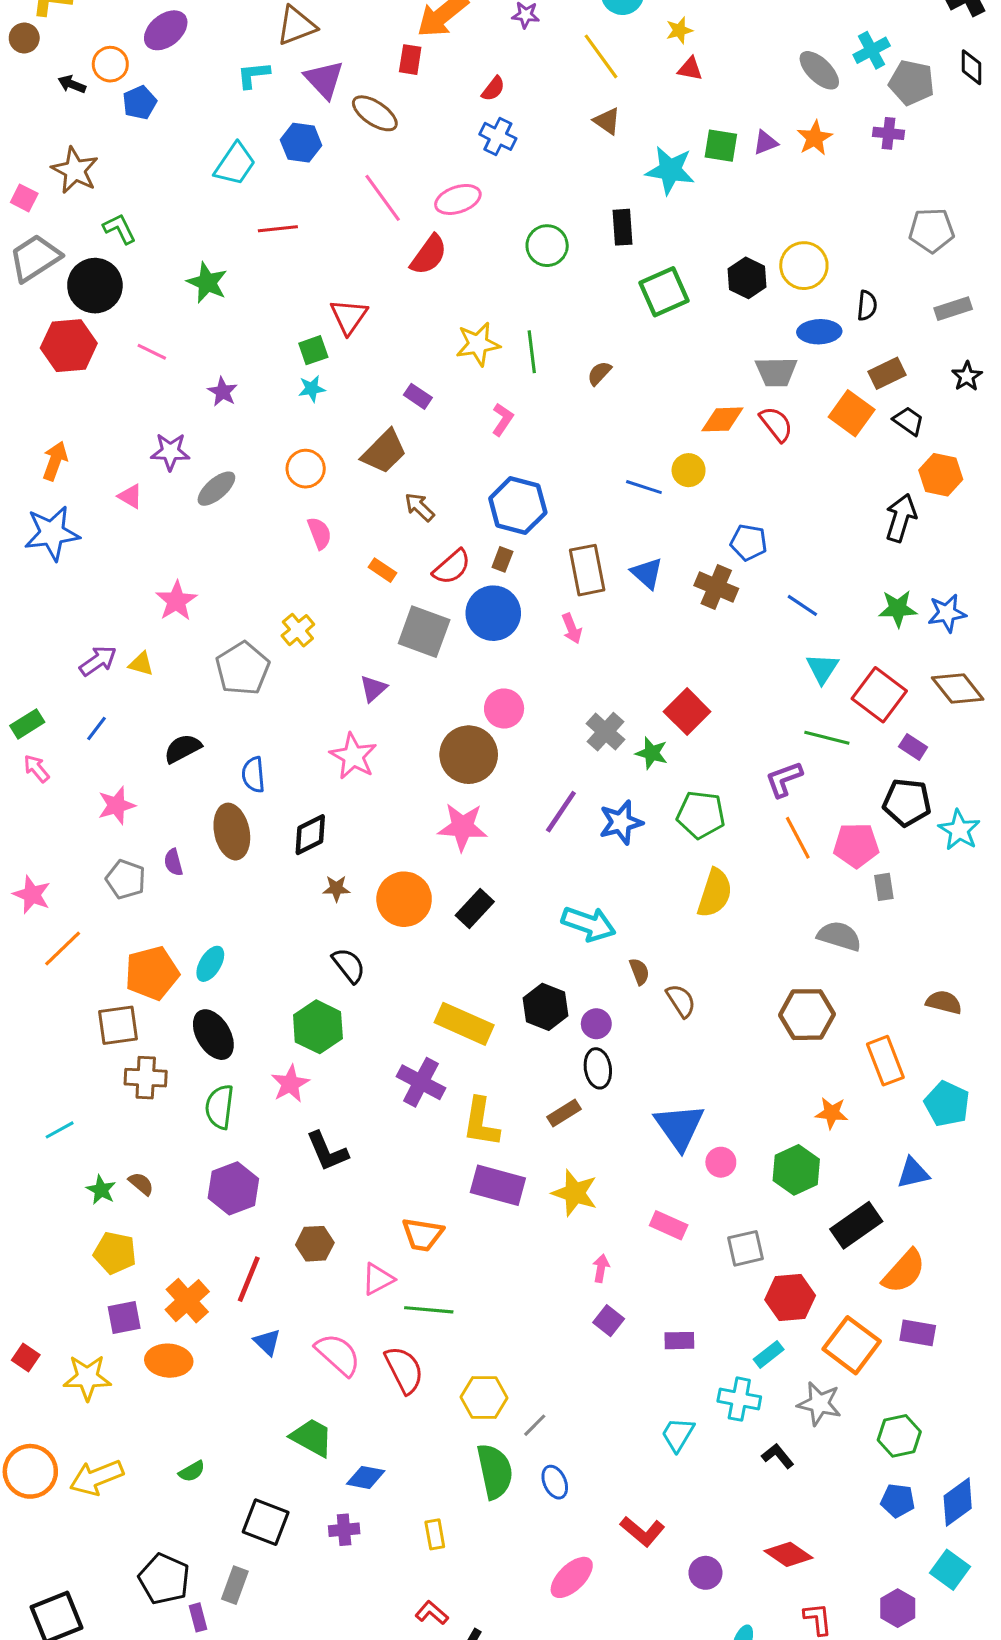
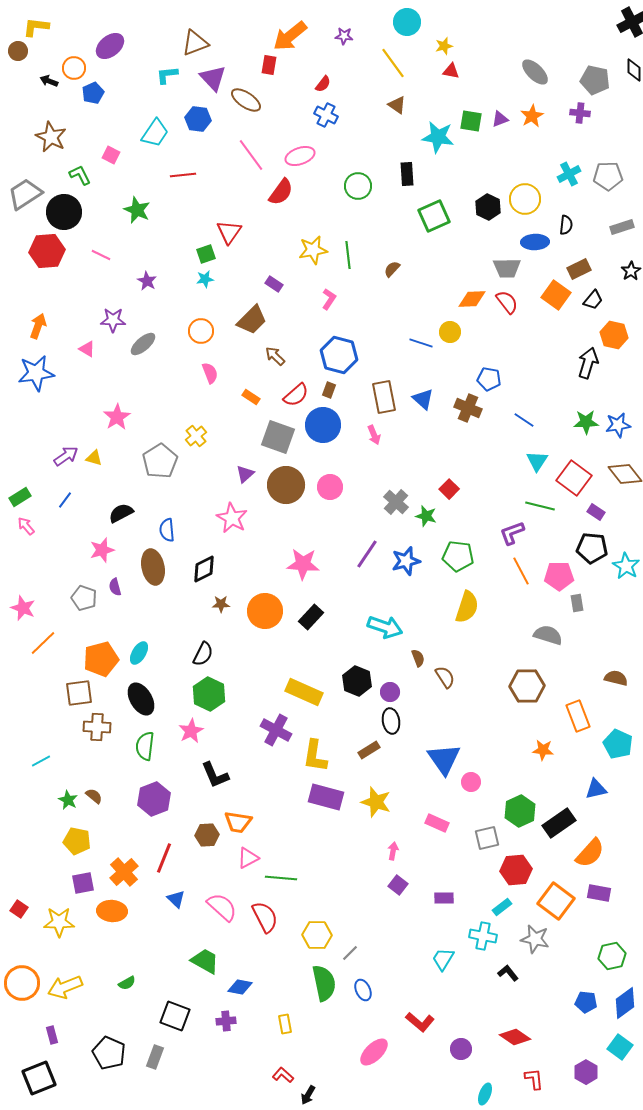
cyan cross: (872, 50) -> (569, 174), moved
pink square: (24, 198) -> (111, 155), moved
black trapezoid: (908, 421) -> (593, 300), turned 95
red square: (687, 712) -> (449, 489), size x0.7
brown circle: (469, 755) -> (286, 485), moved
pink star: (116, 805) -> (102, 550), moved
black semicircle: (349, 965) -> (203, 654), moved, turned 65
green hexagon: (796, 1170) -> (520, 811), moved
orange trapezoid: (423, 1234) -> (238, 822), moved
green hexagon: (899, 1436) -> (612, 956), moved
purple rectangle: (198, 1617) -> (52, 1035), moved

